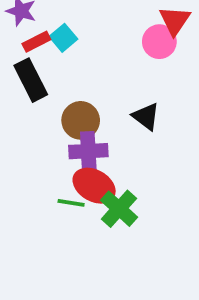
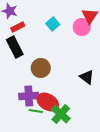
cyan square: (63, 38) -> (53, 24), moved
black triangle: (146, 117) -> (87, 77), moved
purple cross: (88, 151) -> (29, 96), moved

